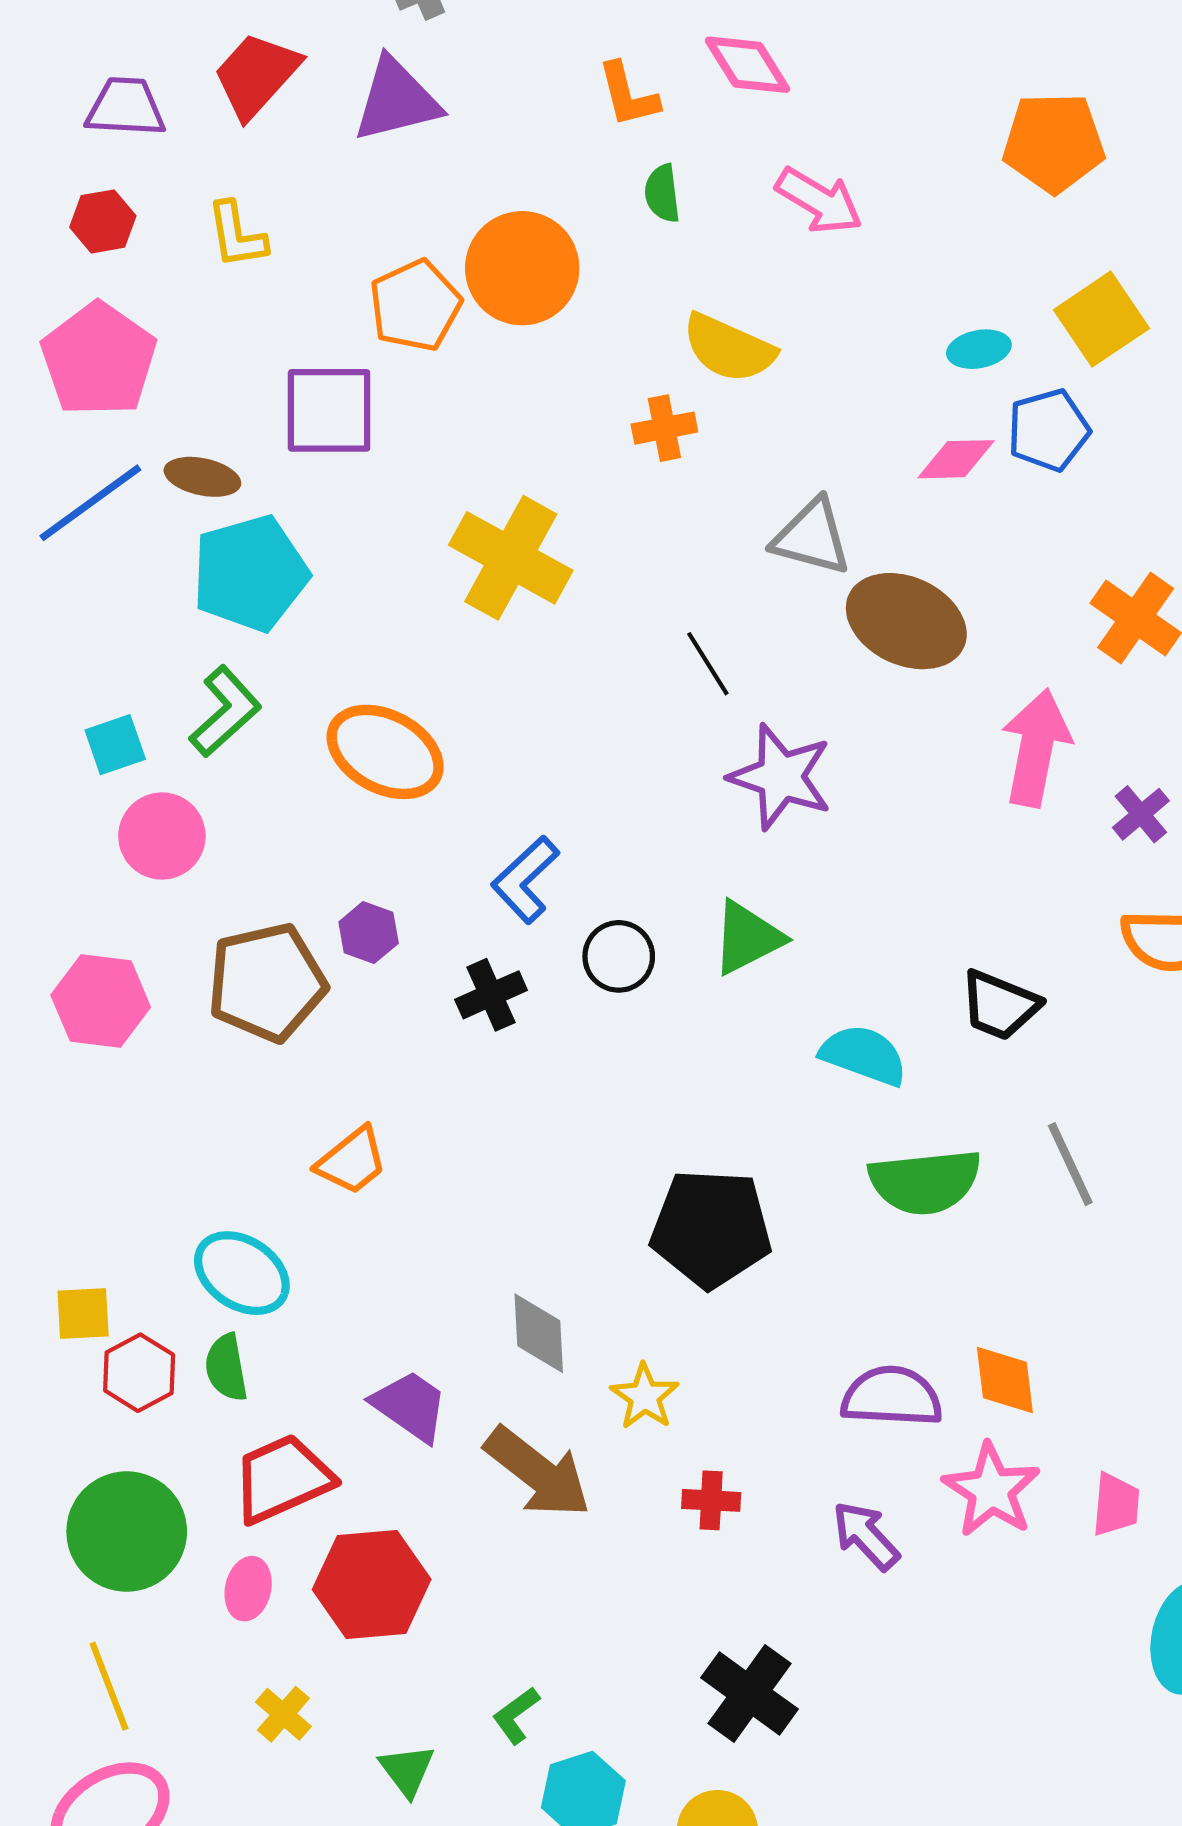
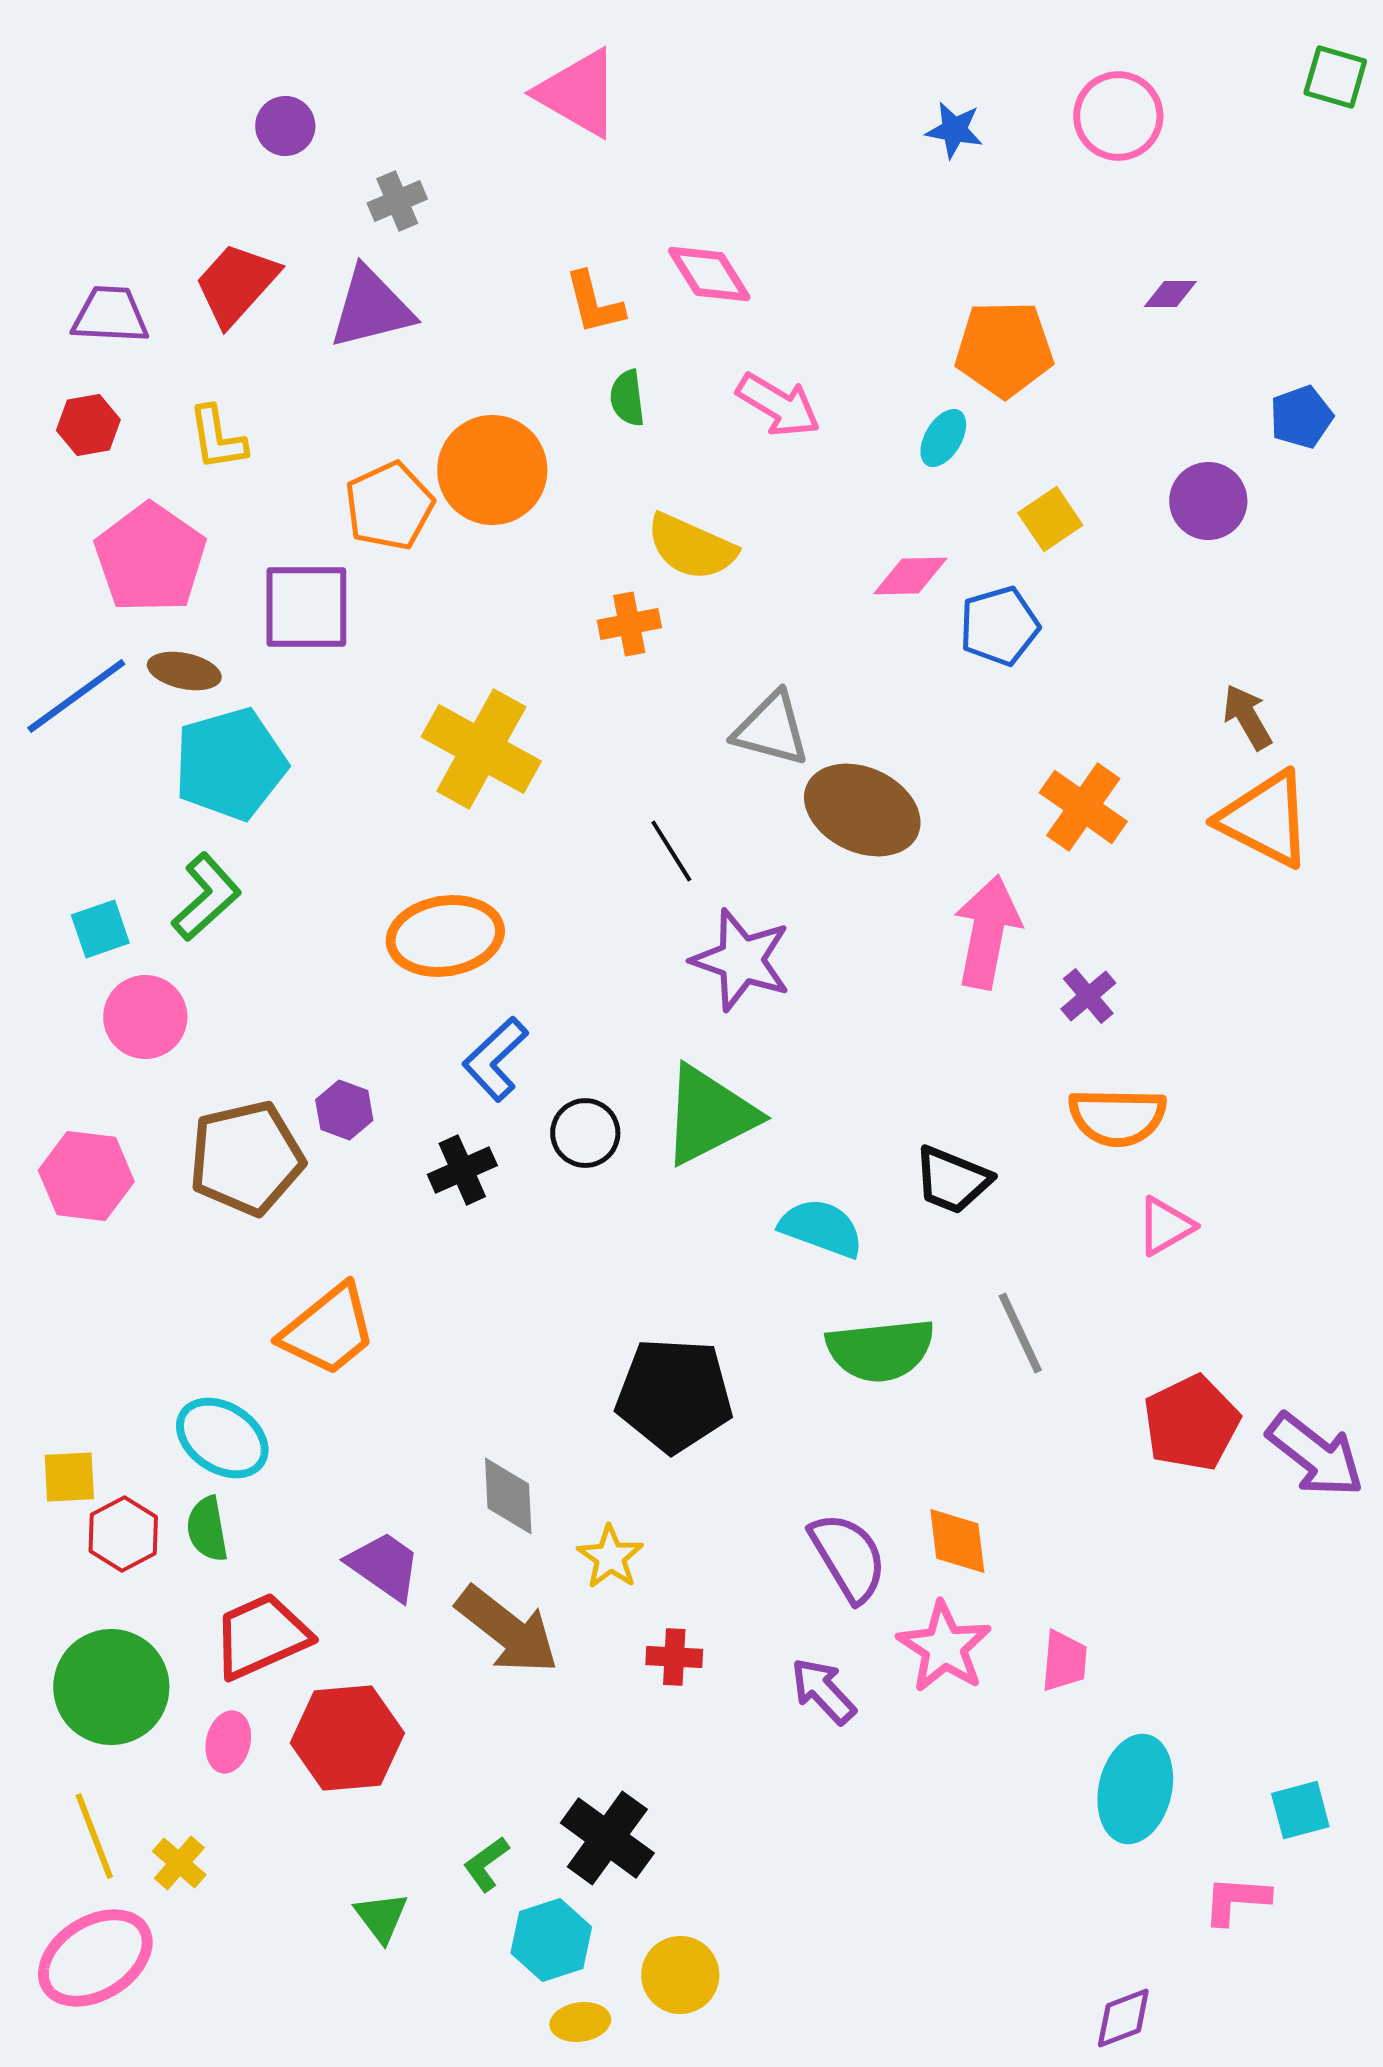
yellow square: (1101, 319) -> (1050, 519), size x0.7
cyan ellipse: (979, 349) -> (943, 438), moved, turned -48
pink pentagon: (99, 360) -> (150, 558), moved
pink diamond: (956, 459) -> (910, 576), moved
orange ellipse: (385, 752) -> (445, 936), moved, turned -37
green triangle: (747, 938) -> (709, 1115), size x1.4
orange trapezoid: (352, 1161) -> (328, 1330), size x1.4
purple semicircle: (892, 1397) -> (848, 1557), turned 56
black cross: (750, 1693) -> (607, 1838), moved
yellow cross: (283, 1714) -> (179, 1863), moved

